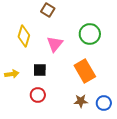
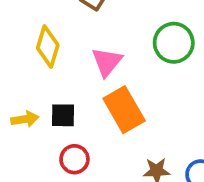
black square: (40, 70) -> (63, 115), moved
orange rectangle: (85, 71) -> (124, 110), moved

